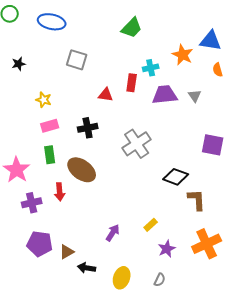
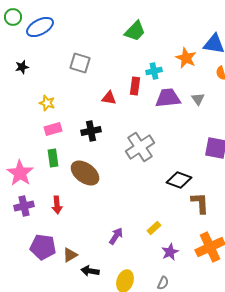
blue ellipse: (52, 22) -> (40, 27), moved, turned -40
red arrow: (60, 192) -> (57, 205), moved
purple cross: (32, 203) -> (24, 206), moved

